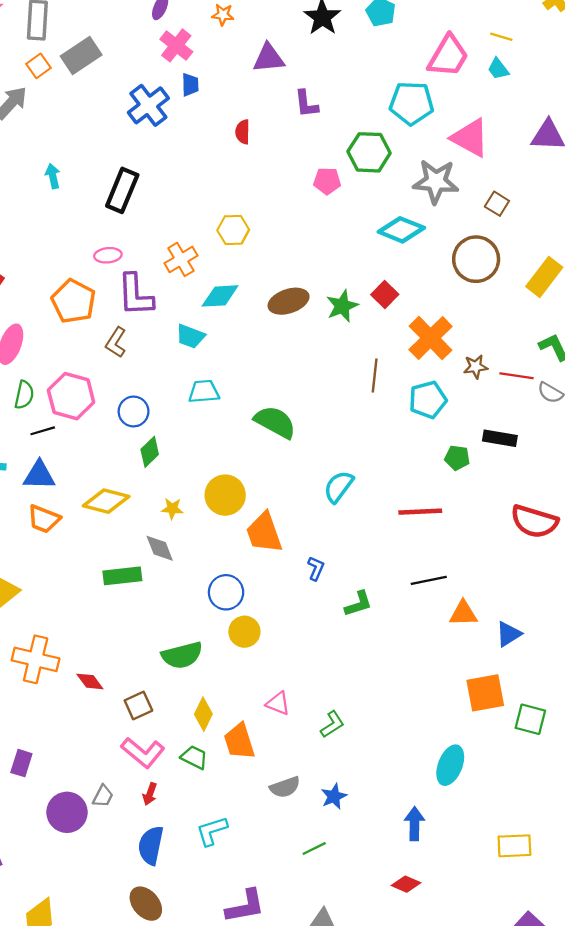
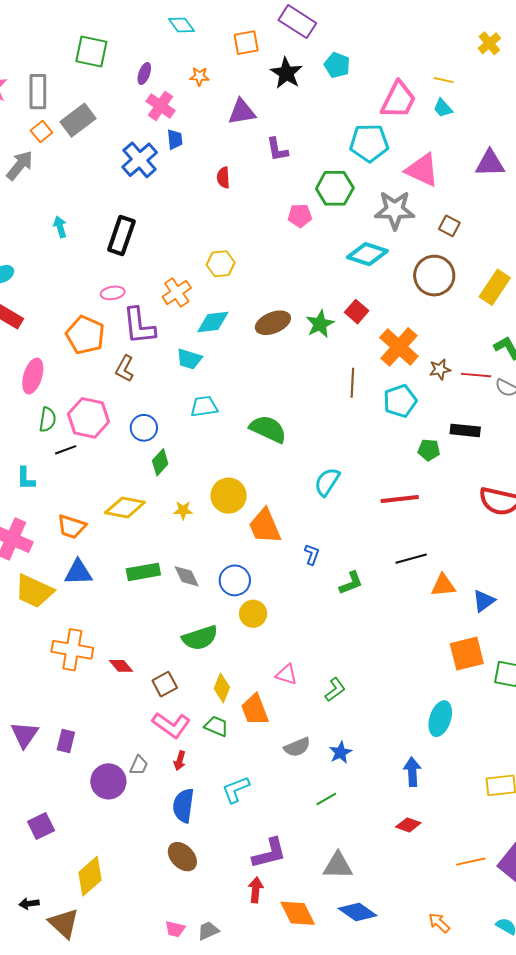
blue triangle: (39, 475) -> (78, 572), moved
gray diamond: (160, 548) -> (187, 576), moved

